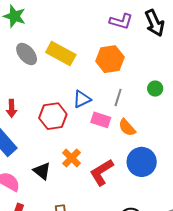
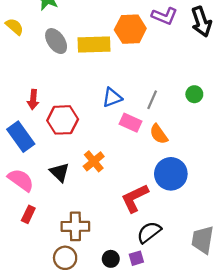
yellow rectangle: (61, 54) -> (94, 45), turned -36
orange hexagon: (110, 59) -> (130, 29), moved
red hexagon: (53, 116) -> (63, 120), moved
red L-shape: (102, 172) -> (135, 198), moved

